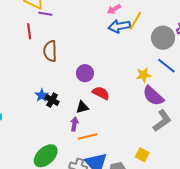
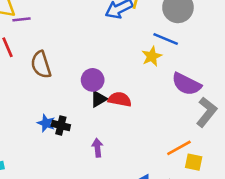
blue line: (166, 66) -> (166, 39), moved
yellow star: (144, 75) -> (152, 56), moved
black triangle: (82, 107) -> (99, 99), moved
orange line: (87, 136) -> (179, 148), moved

